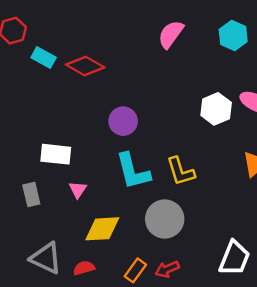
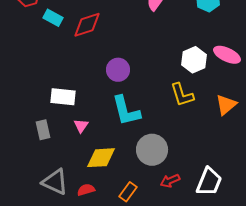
red diamond: (85, 66) -> (87, 25), turned -48
yellow L-shape: (181, 171) -> (182, 95), moved
red arrow: (167, 269) -> (170, 181), moved

